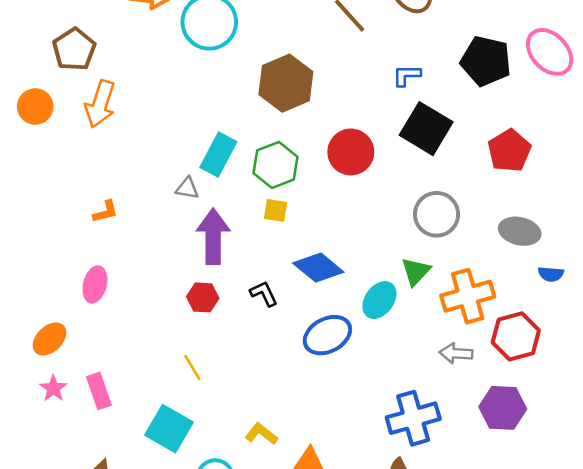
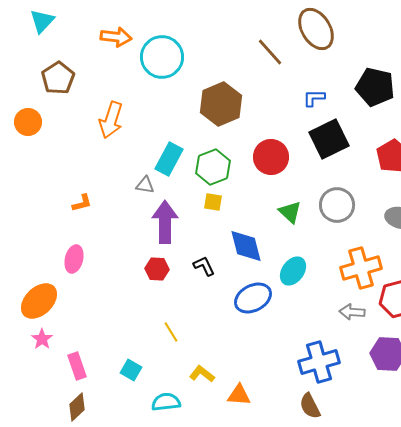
orange arrow: (100, 104) -> (111, 120), moved
black square: (426, 129) -> (329, 139), turned 33
blue diamond: (318, 268) -> (246, 246), turned 36
green triangle: (416, 271) -> (290, 212), moved, turned -30
orange ellipse: (50, 339) -> (39, 301), size x1.4
yellow line: (192, 368) -> (171, 332), moved
pink rectangle: (99, 391) -> (77, 366), moved
cyan square: (169, 429) -> (131, 370), size x0.6

